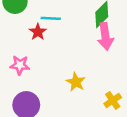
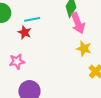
yellow star: (76, 82) -> (84, 49), moved

